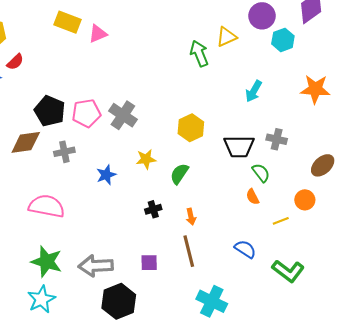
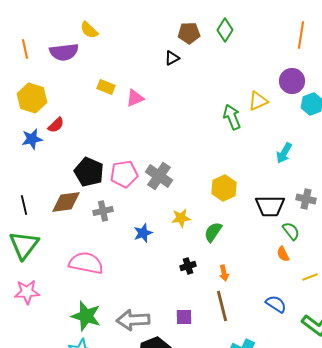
yellow rectangle: (68, 22) -> (106, 87), size x0.7

